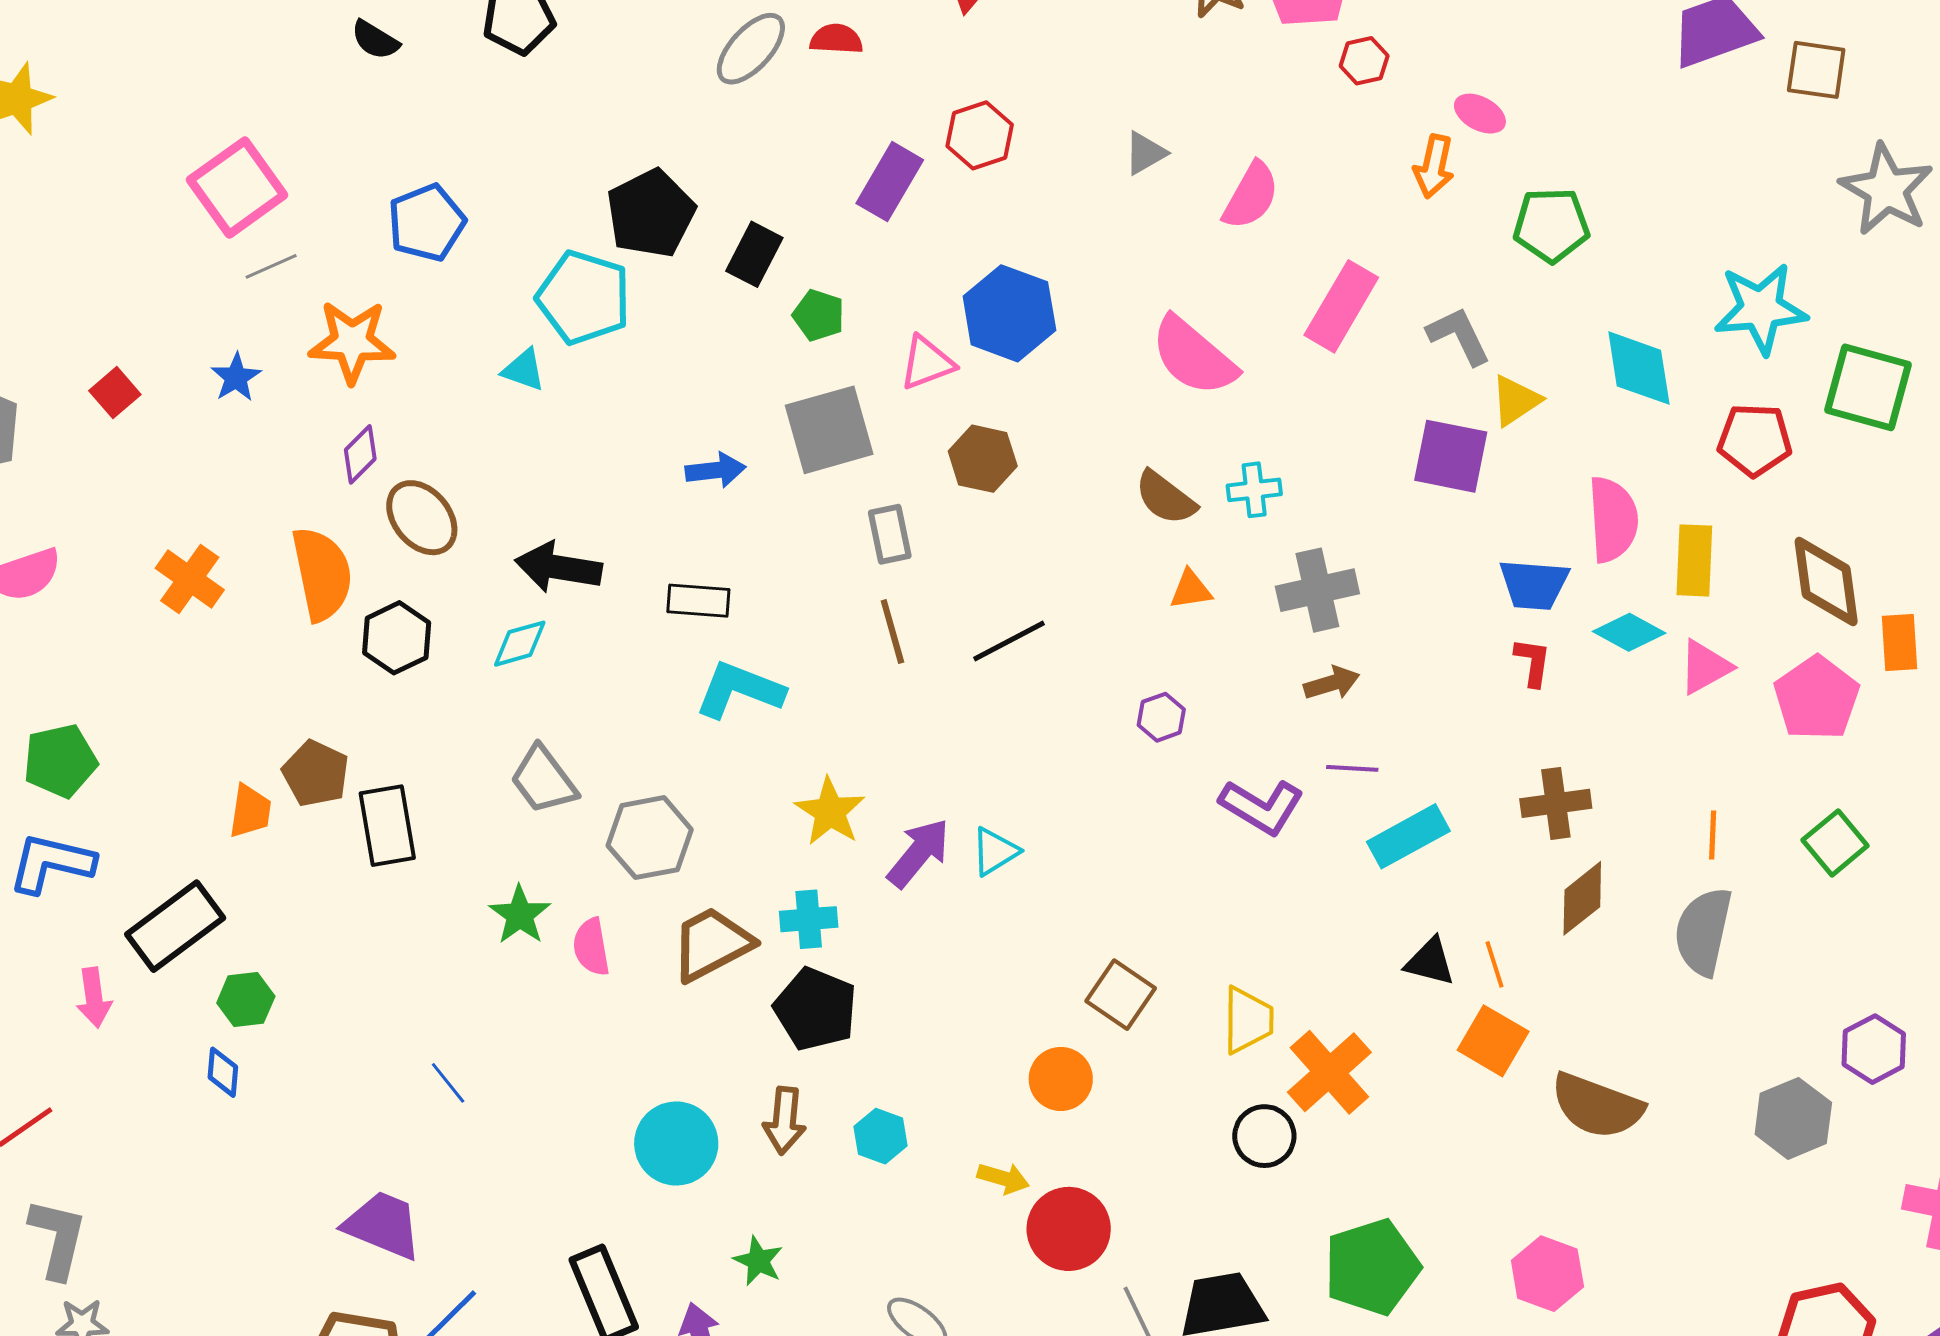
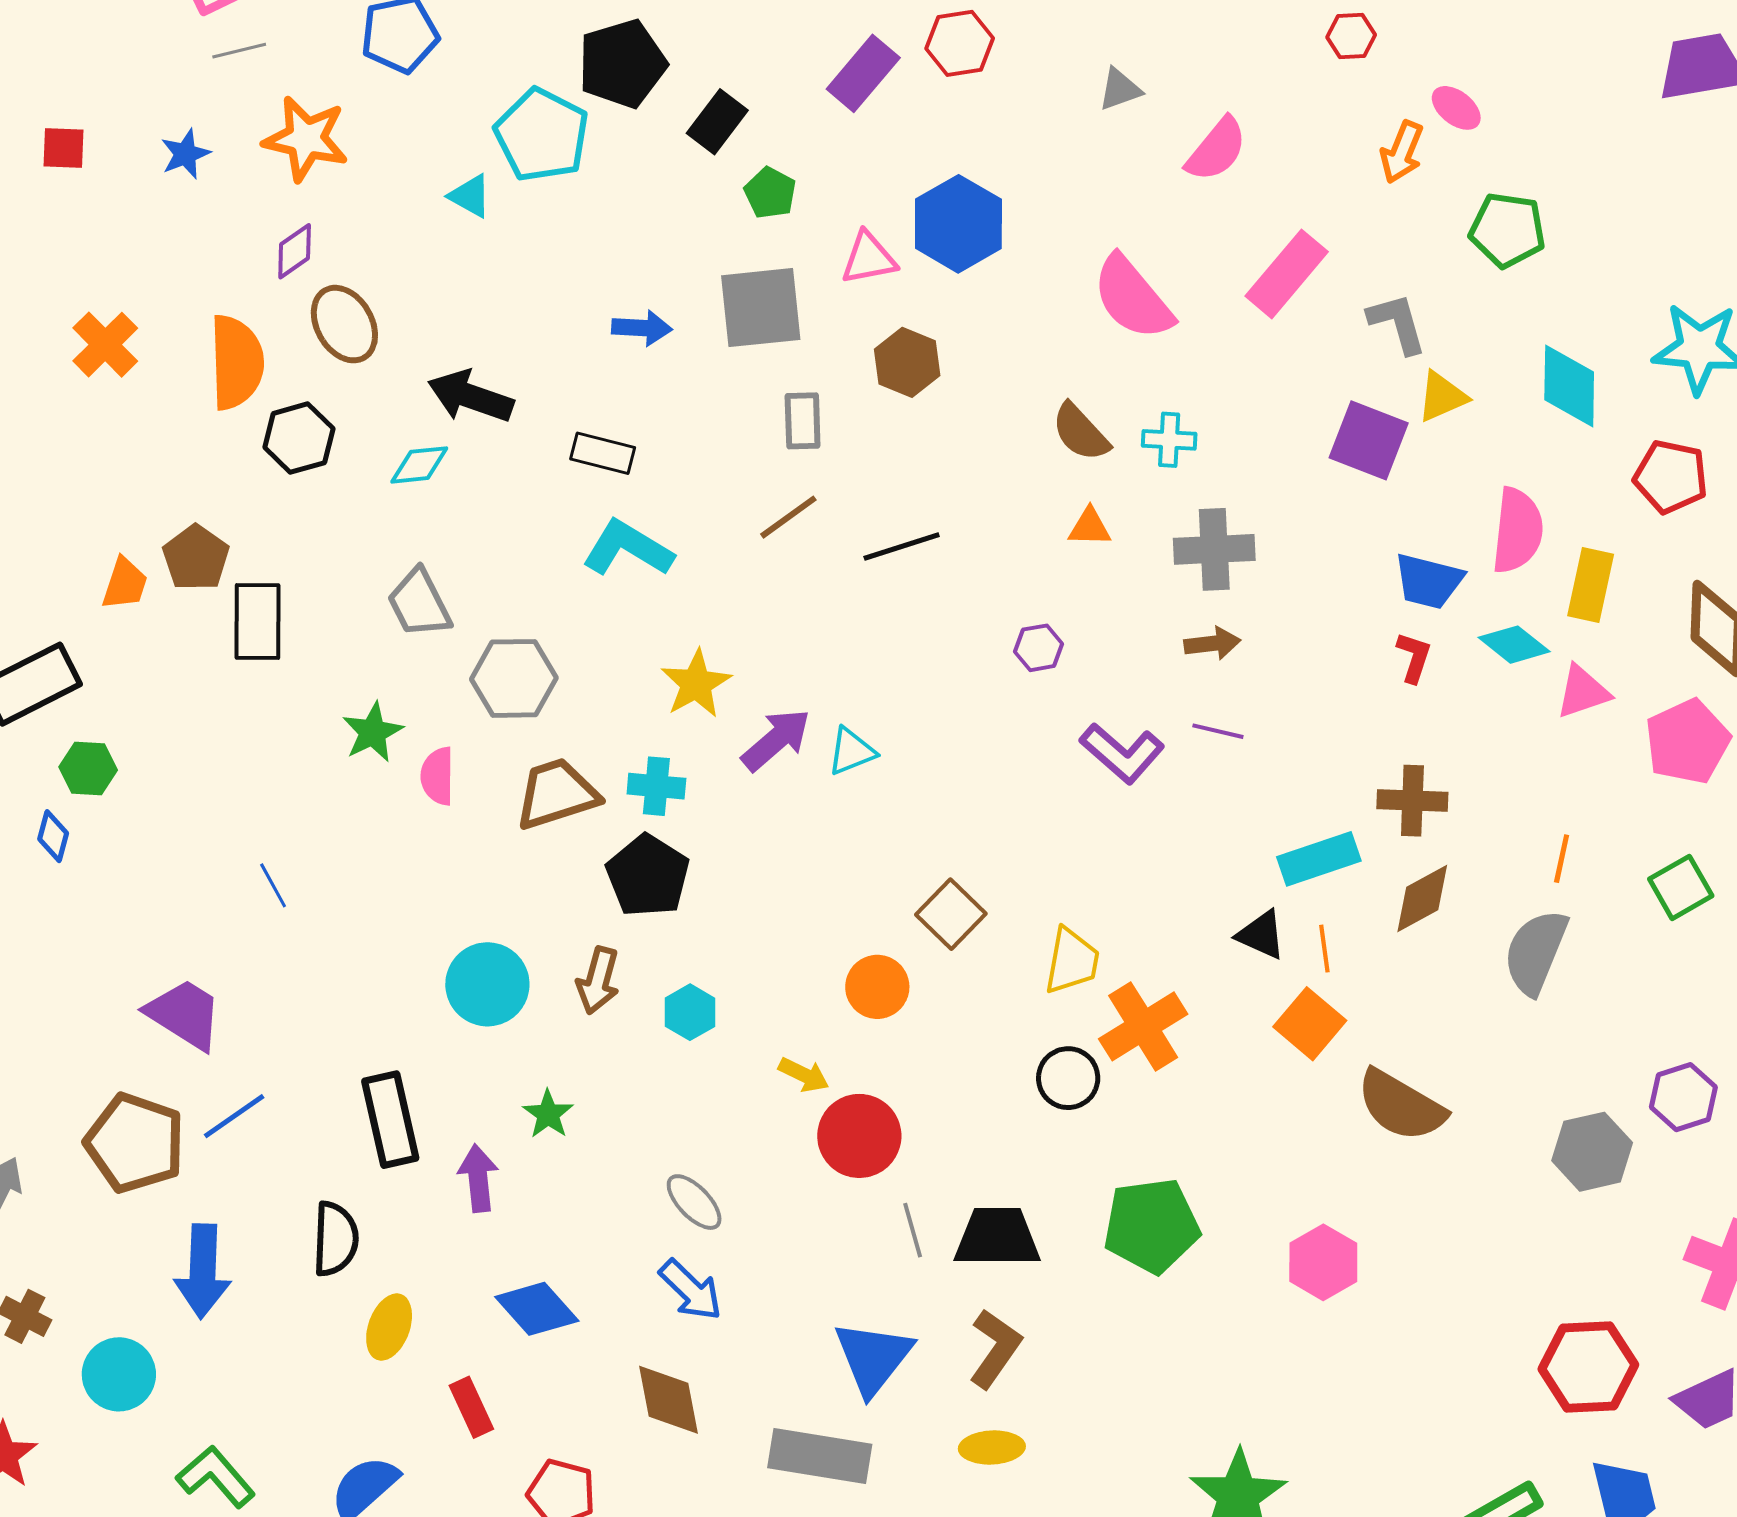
red square: (115, 393) -> (64, 148), turned 33
brown line: (892, 631) -> (788, 517), turned 60
cyan rectangle: (1408, 836) -> (1319, 859), moved

